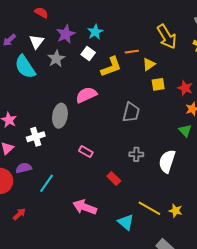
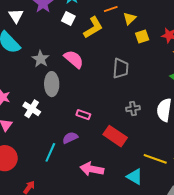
gray star: (56, 59) -> (41, 59), moved
pink semicircle: (86, 95) -> (74, 59), turned 75
white cross: (36, 137) -> (32, 109), turned -30
purple semicircle: (24, 168) -> (70, 138), moved
red rectangle: (114, 178) -> (115, 136), size x1.6

